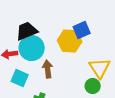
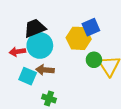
brown arrow: (48, 69) -> (45, 70), moved, turned -78
green circle: (93, 86) -> (94, 60), moved

